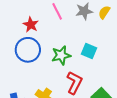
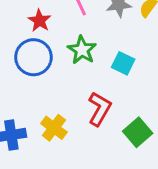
green star: (61, 55) -> (82, 50), moved, turned -30

